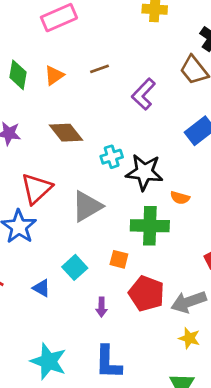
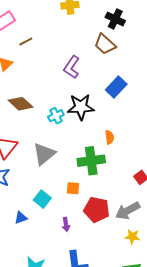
brown line: (100, 69) -> (26, 41), moved
black star: (144, 172) -> (81, 107), moved
orange semicircle: (180, 198) -> (110, 137), turned -104
blue triangle: (41, 288) -> (21, 218), turned -40

